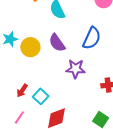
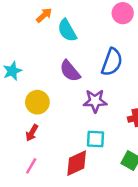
yellow circle: (30, 47) -> (37, 102), moved
cyan square: (41, 96) -> (96, 139), moved, turned -35

